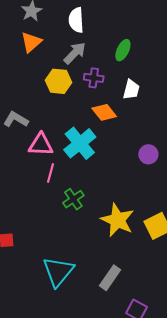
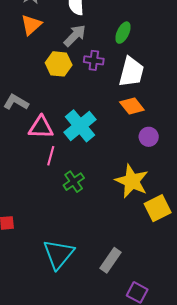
white trapezoid: (131, 90) -> (131, 72), size x1.5
orange diamond: (104, 112) -> (132, 106), moved
yellow star: (118, 220) -> (132, 181), moved

